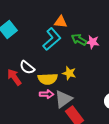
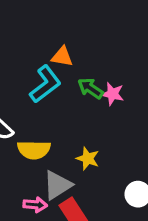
yellow star: (69, 73) -> (88, 159), moved
pink arrow: (47, 94) -> (35, 205), moved

